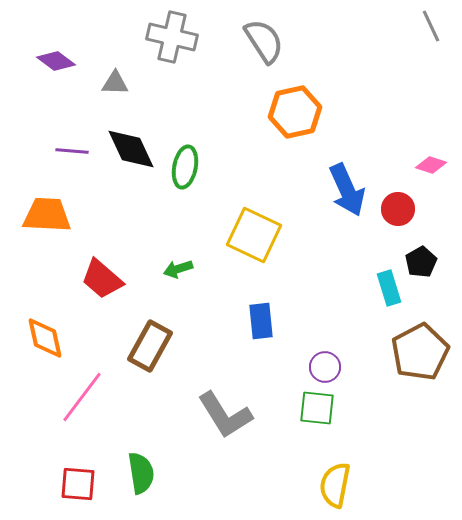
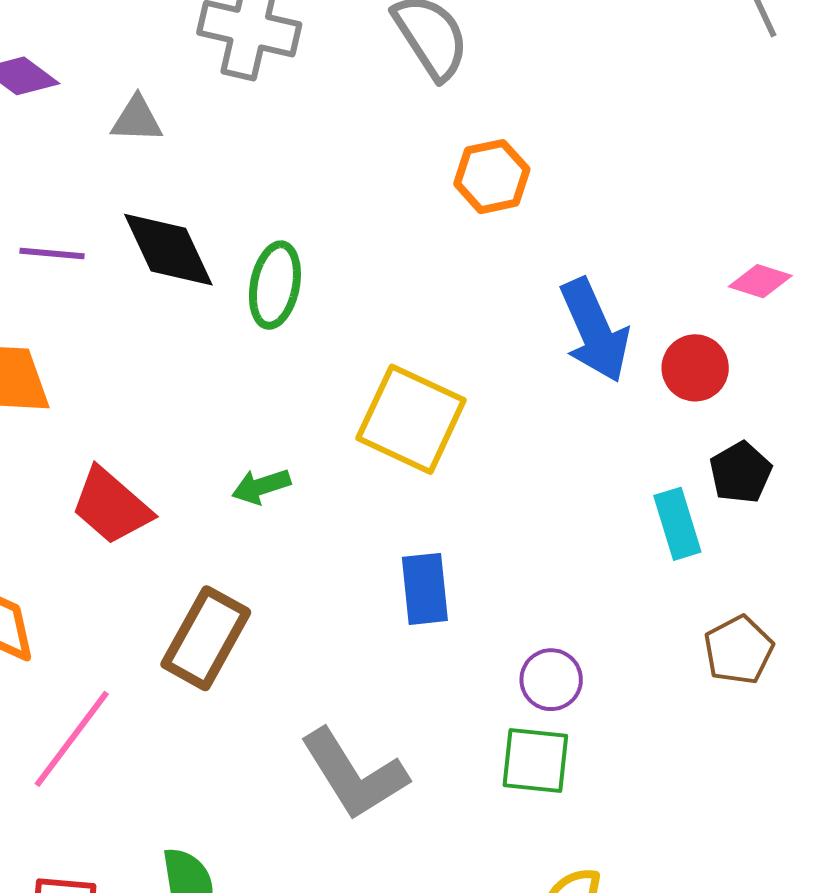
orange hexagon: (295, 112) -> (492, 177), size x0.7
brown pentagon: (420, 352) -> (739, 650), size x0.6

